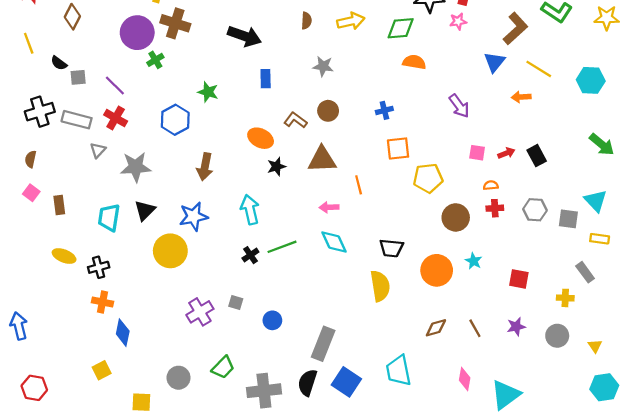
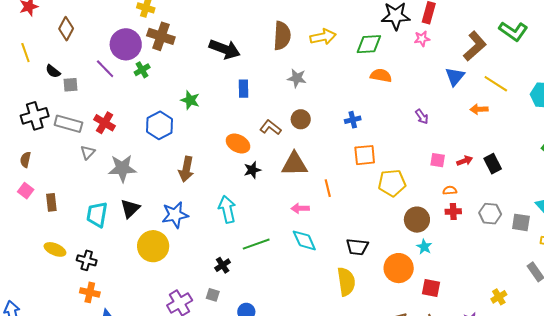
brown semicircle: (306, 21) -> (282, 36), size x1.8
purple line: (115, 85) -> (105, 69), moved
purple arrow: (459, 106) -> (422, 117), size x0.7
black cross: (250, 255) -> (223, 265), moved
cyan star: (474, 261) -> (424, 247), moved
black cross: (99, 267) -> (87, 260), turned 30
red square: (519, 279) -> (431, 288), moved
yellow cross: (565, 298) -> (499, 297), moved, turned -35

